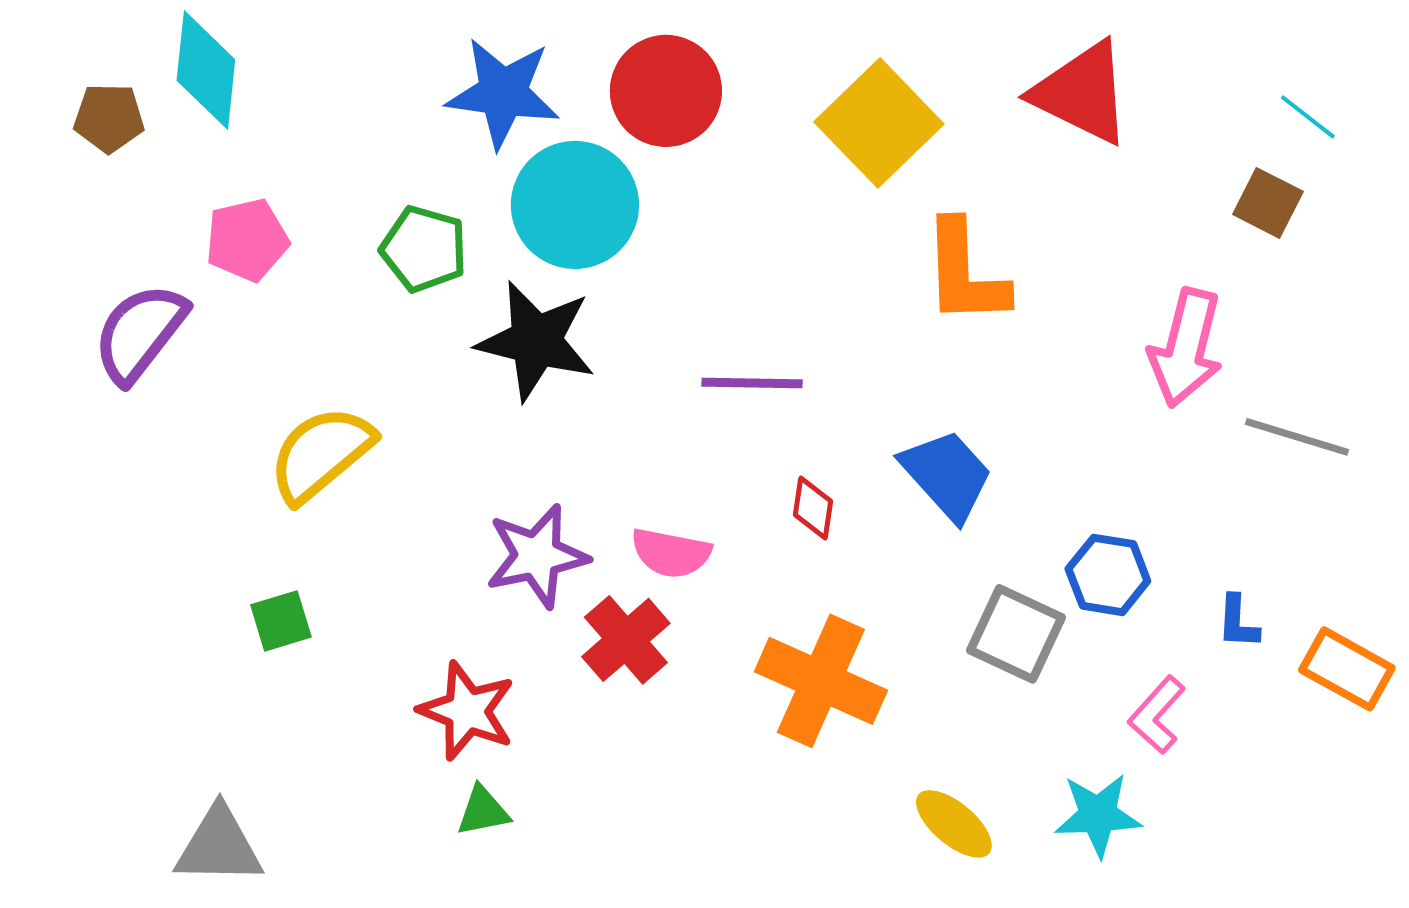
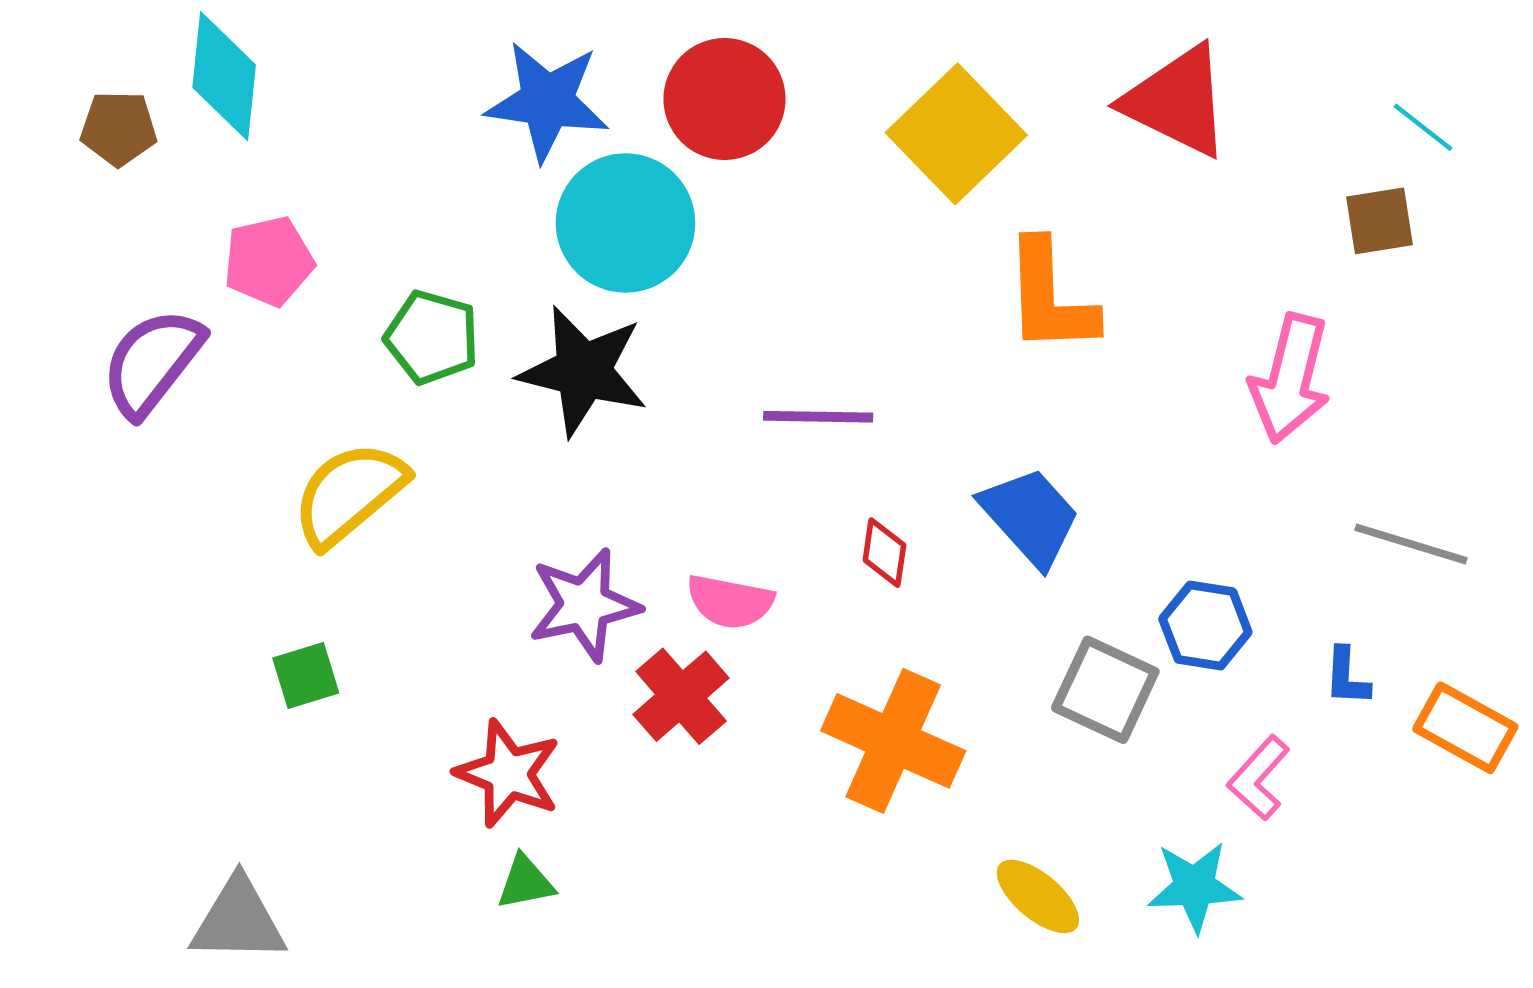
brown square: (1268, 203) -> (1379, 221), turned -36
green pentagon: (424, 249) -> (432, 337), moved
gray line: (1297, 437) -> (1411, 544), moved

